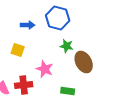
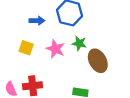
pink star: (45, 69) -> (55, 49), moved

